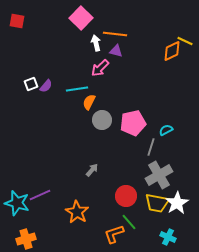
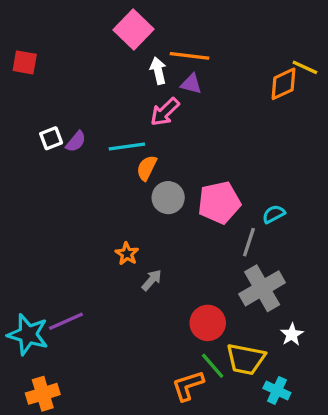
red square: (17, 21) -> (25, 62), moved
yellow trapezoid: (157, 203) -> (246, 359), moved
white star: (177, 203) -> (292, 334), size x0.6
orange star: (77, 212) -> (127, 254), moved, size x0.6

